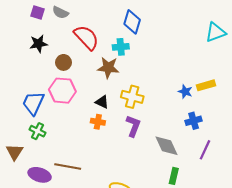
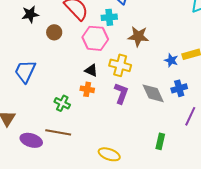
brown star: (108, 68) -> (138, 36), moved
pink hexagon: (62, 91) -> (95, 38), moved
green cross: (37, 131) -> (62, 103), moved
gray diamond: (167, 146) -> (153, 93), moved

